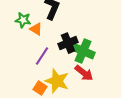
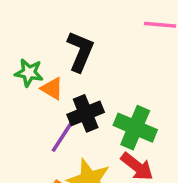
black cross: (68, 43) -> (86, 113), moved

